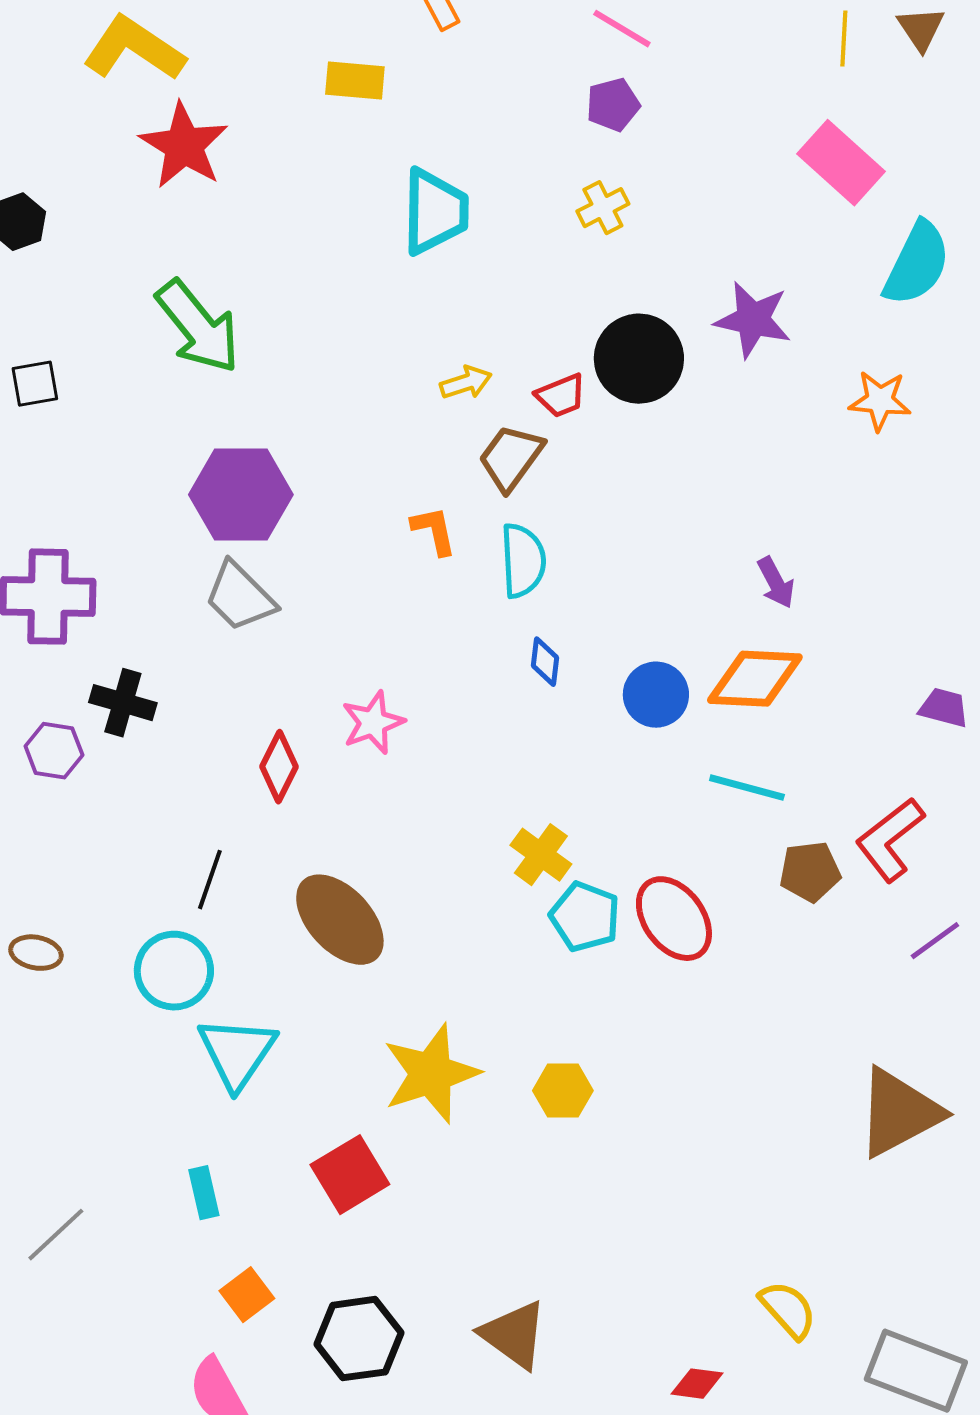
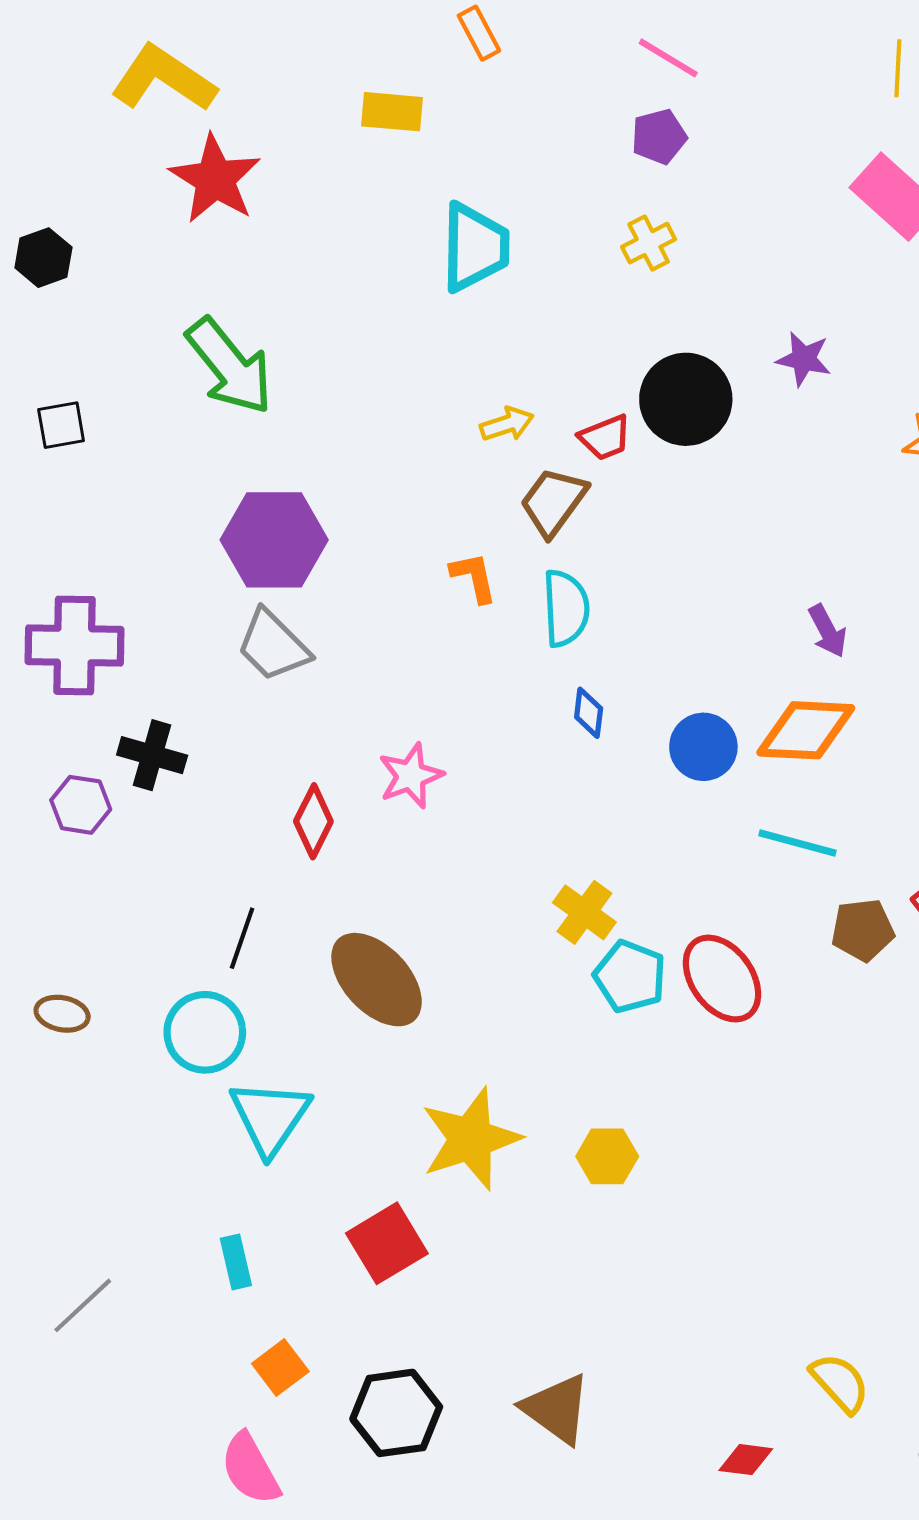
purple star: (753, 320) -> (804, 359), size x0.7

